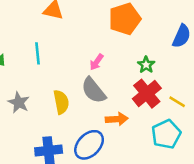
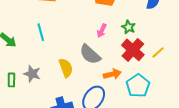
pink arrow: (97, 62) -> (102, 31), moved
yellow line: (177, 102) -> (158, 52), turned -64
cyan pentagon: (166, 134) -> (138, 86), moved

